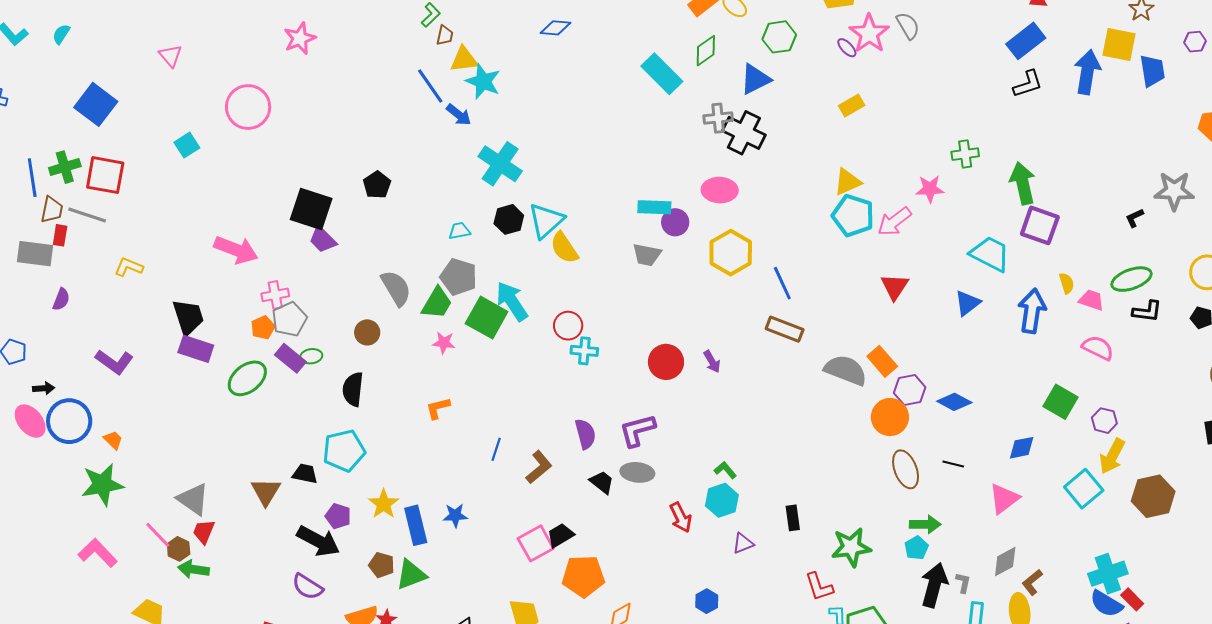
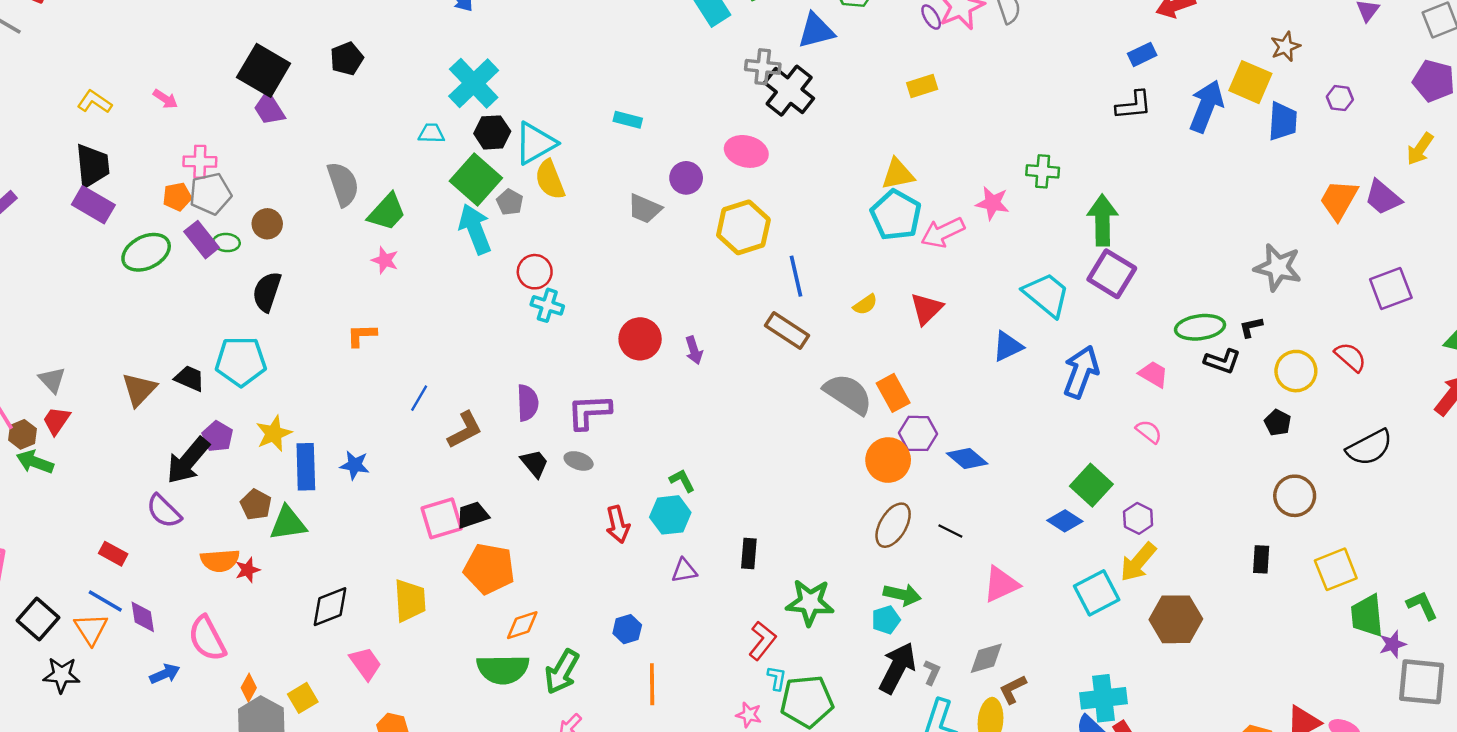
blue rectangle: (1026, 41) -> (1142, 54), size x0.6
cyan cross: (500, 164) -> (474, 83), moved
cyan rectangle: (654, 207) -> (628, 120), moved, size x0.7
black L-shape: (1135, 218) -> (1251, 327), moved
pink arrow: (236, 250) -> (165, 99), size x0.5
yellow L-shape: (129, 267) -> (95, 102), moved
gray pentagon: (459, 277) -> (510, 202), moved, size x0.6
green ellipse: (1131, 279) -> (1200, 327), moved
yellow semicircle: (1067, 283) -> (865, 305), moved, turned 60
black L-shape: (1147, 311) -> (1222, 361), moved
green square: (487, 318) -> (476, 179), moved
brown circle: (367, 332) -> (267, 224), moved
pink semicircle: (1098, 348) -> (1149, 432), size x0.7
blue diamond: (1022, 448) -> (1065, 521), moved, turned 32
brown ellipse: (906, 469) -> (893, 525), turned 39
gray ellipse: (637, 472) -> (579, 461), size x0.7
gray triangle: (193, 499) -> (52, 380), size x0.7
black arrow: (318, 541) -> (188, 461), turned 90
red L-shape: (819, 587) -> (762, 641), turned -136

